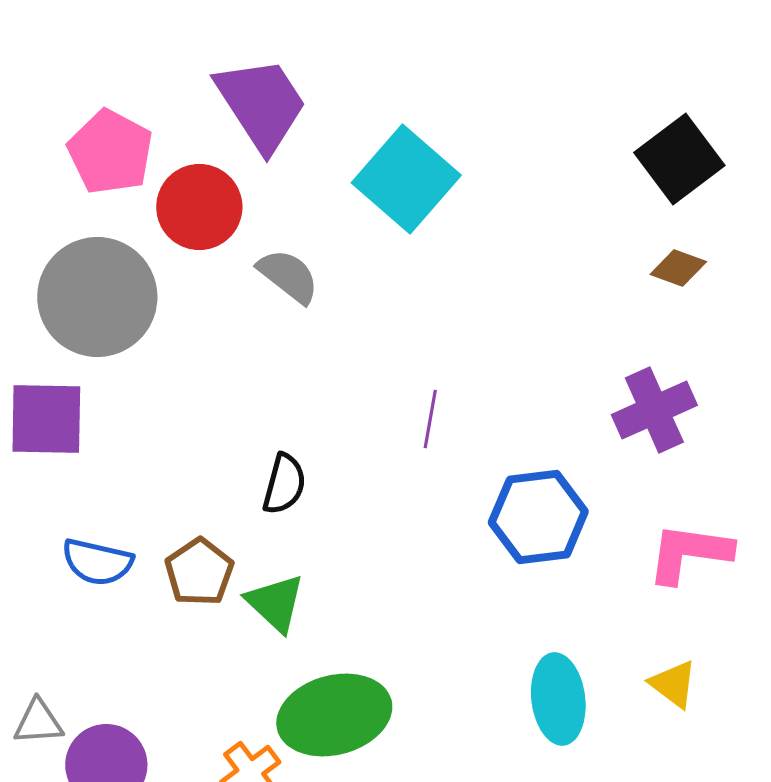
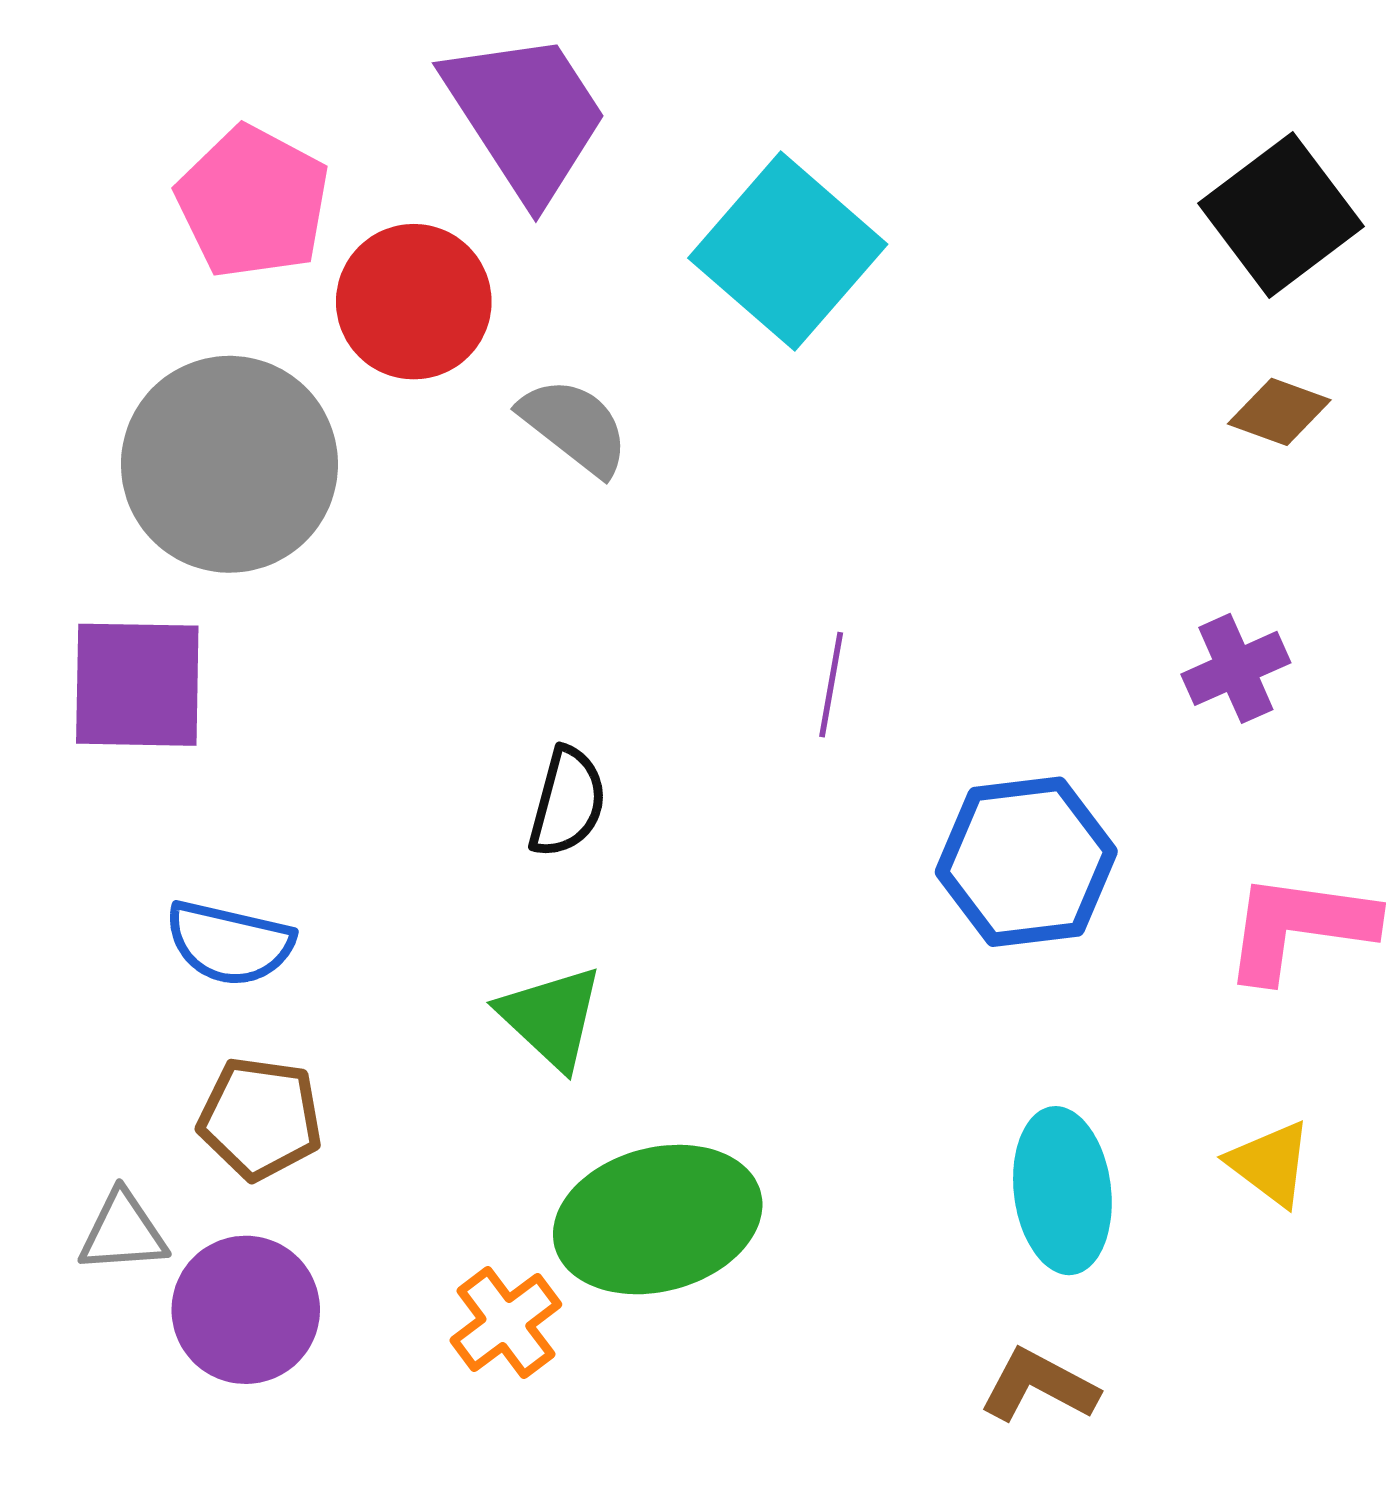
purple cross: (654, 410) -> (1236, 668), size x0.7
brown pentagon: (199, 572) -> (260, 1118), moved, turned -30

